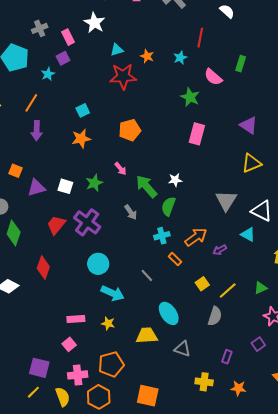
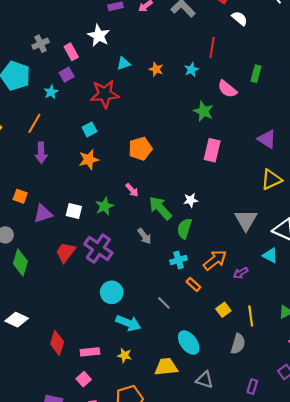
red star: (123, 76) -> (105, 94), moved
red diamond: (43, 268) -> (57, 343), moved
yellow line: (228, 291) -> (251, 316), turned -54

